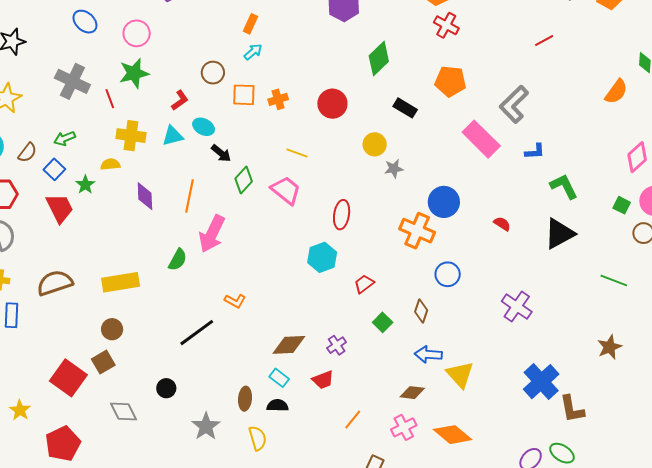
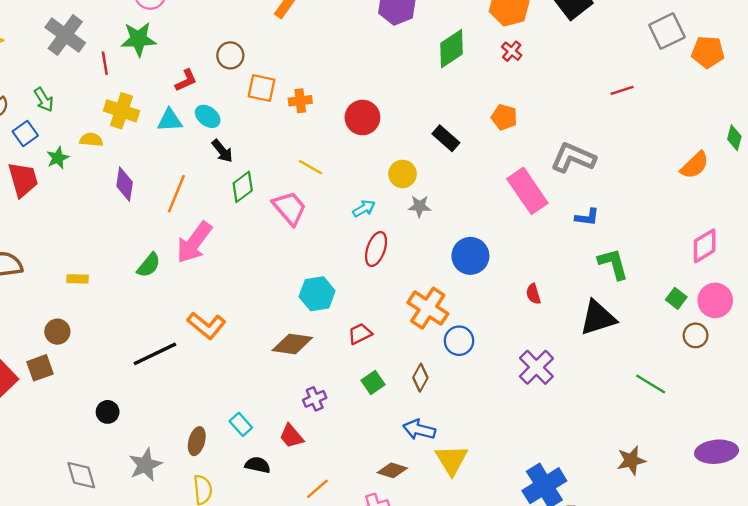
red cross: (446, 25) -> (512, 51), size x0.7
cyan arrow: (253, 52) -> (364, 209), moved
green diamond: (379, 59) -> (451, 49), moved
orange pentagon: (450, 81) -> (504, 117), size x0.7
gray L-shape: (514, 104) -> (573, 158), turned 57
green arrow: (65, 138) -> (44, 100), turned -110
red ellipse: (342, 215) -> (376, 249), moved
red semicircle: (502, 224) -> (533, 294), turned -150
orange cross: (417, 231) -> (428, 308), moved
yellow rectangle: (121, 282) -> (77, 279), size x0.5
orange L-shape: (235, 301) -> (206, 326), size x1.5
purple cross: (517, 307) -> (536, 367), moved
brown diamond: (289, 345) -> (292, 344), moved
red trapezoid: (323, 380) -> (291, 436), turned 60
black semicircle: (278, 405) -> (258, 465), moved
gray diamond: (123, 411) -> (81, 475), moved

